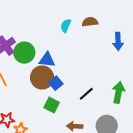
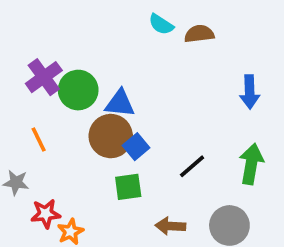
cyan semicircle: (66, 26) -> (161, 24), moved, turned -80
blue arrow: (118, 41) -> (250, 92), moved
green square: (52, 105) -> (128, 187), turned -35

